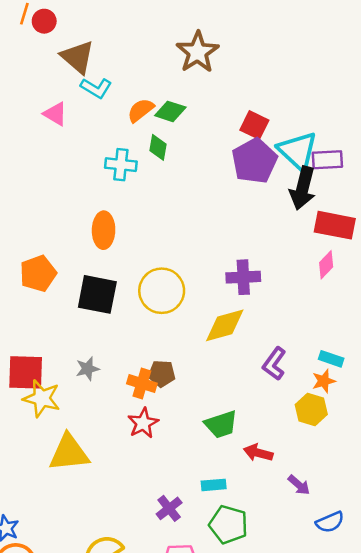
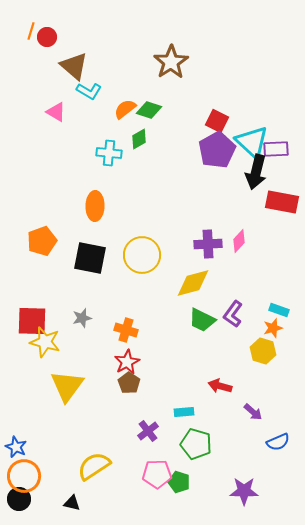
green diamond: (158, 147) -> (139, 139), turned 50
pink diamond: (326, 265) -> (239, 241), moved
brown pentagon: (162, 374) -> (129, 383), moved, turned 30
green trapezoid: (221, 424) -> (202, 320), moved, turned 44
yellow triangle: (69, 453) -> (67, 386), turned -48

